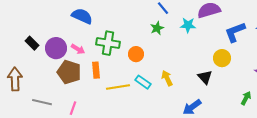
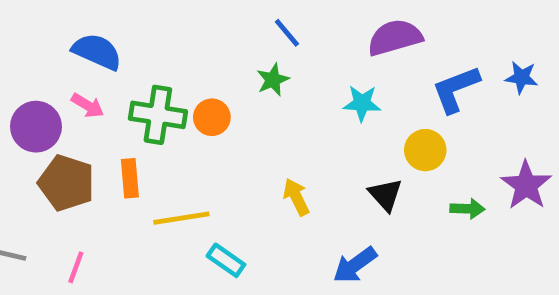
cyan star: (188, 25) -> (362, 103), moved
pink arrow: (78, 49) -> (88, 106), moved
orange circle: (136, 54) -> (212, 117), moved
cyan rectangle: (143, 82) -> (226, 260), moved
green arrow: (246, 98) -> (467, 209), moved, turned 64

